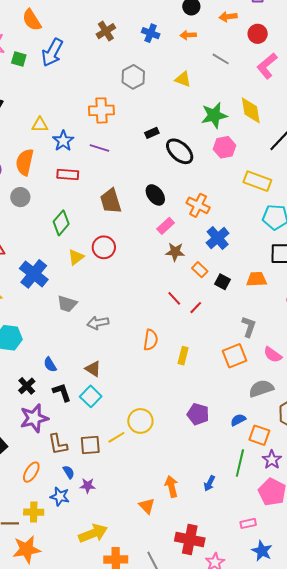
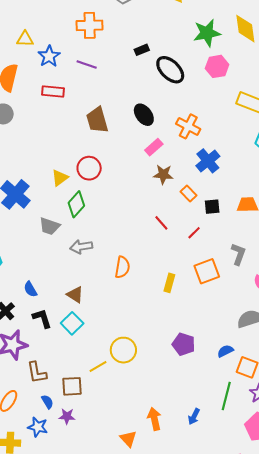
green diamond: (61, 223) -> (76, 204), moved
black square: (223, 282) -> (212, 207), turned -35
red line: (196, 308) -> (194, 233), moved
orange semicircle: (151, 340) -> (122, 267), moved
orange square: (235, 356) -> (207, 271), moved
brown square: (90, 445) -> (72, 386), moved

